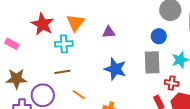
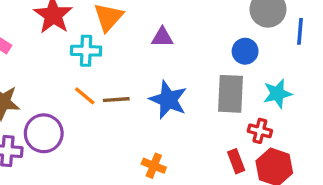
brown line: (62, 72) -> (116, 100), moved
orange line: (79, 95) -> (85, 96), moved

